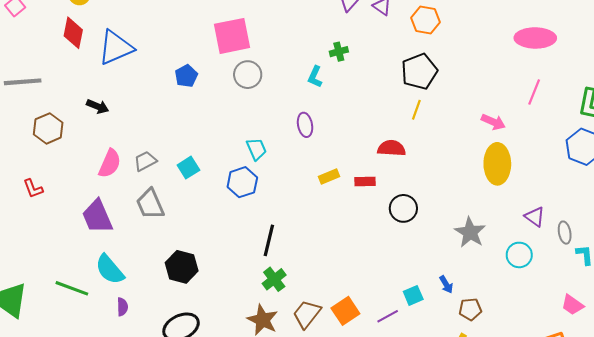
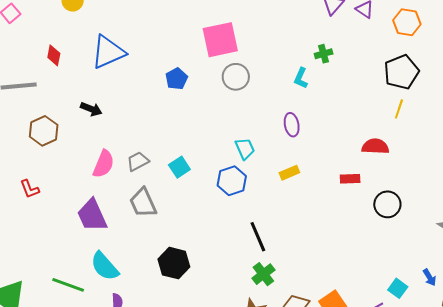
red diamond: (73, 33) -> (54, 55), moved, size x0.7
yellow rectangle: (329, 177) -> (289, 173), moved
black line: (269, 240) -> (258, 237), turned -36
cyan square: (413, 295) -> (398, 288), turned -30

